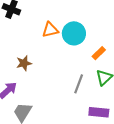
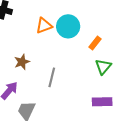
gray line: (79, 84) -> (52, 77), moved

